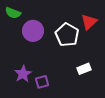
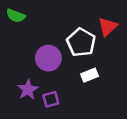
purple circle: (33, 31) -> (48, 58), moved
white rectangle: (84, 69) -> (90, 75), moved

